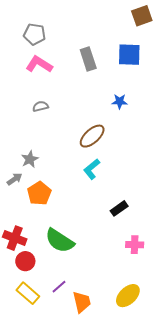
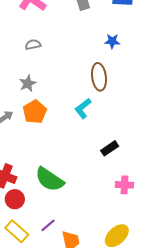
brown ellipse: (92, 136) -> (99, 77), moved, turned -56
gray star: (30, 159) -> (28, 83), moved
orange pentagon: (39, 193) -> (35, 112), moved

